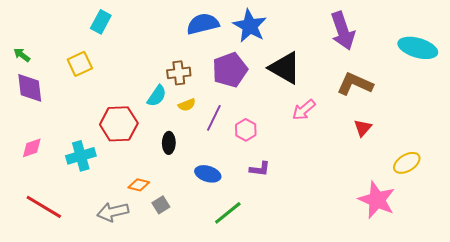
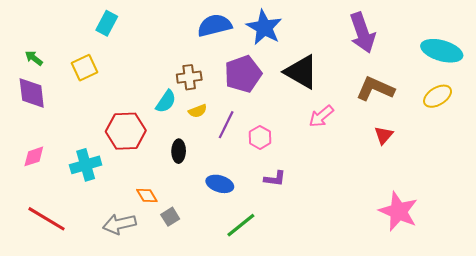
green arrow: (22, 55) -> (34, 58), moved
yellow ellipse: (407, 163) -> (438, 96), moved
orange diamond: (139, 185) -> (147, 196), turned 45

